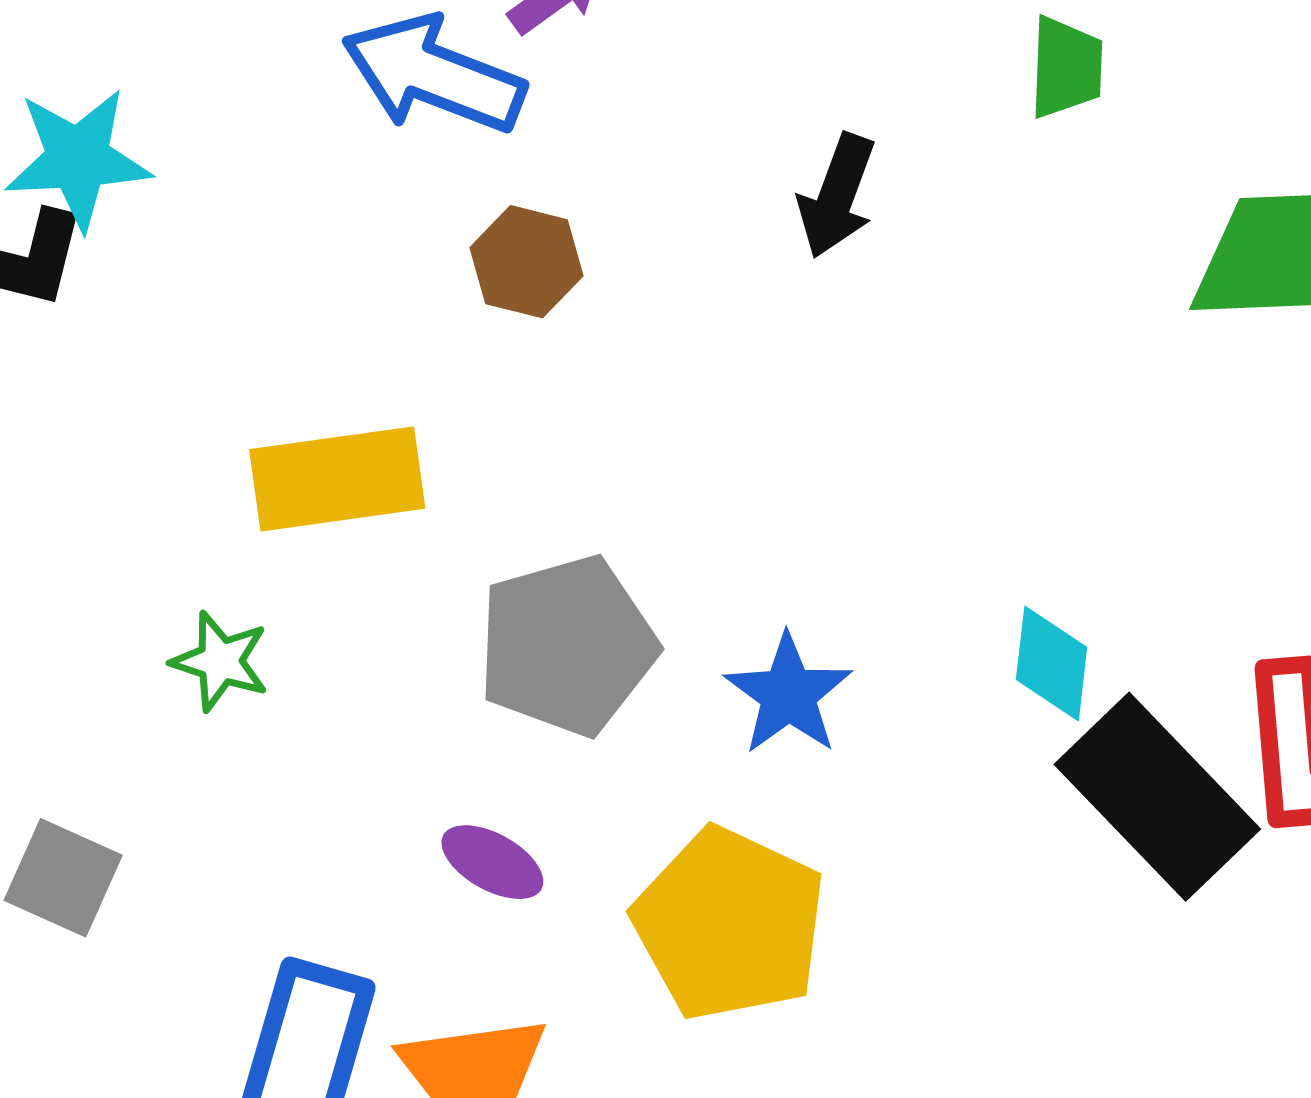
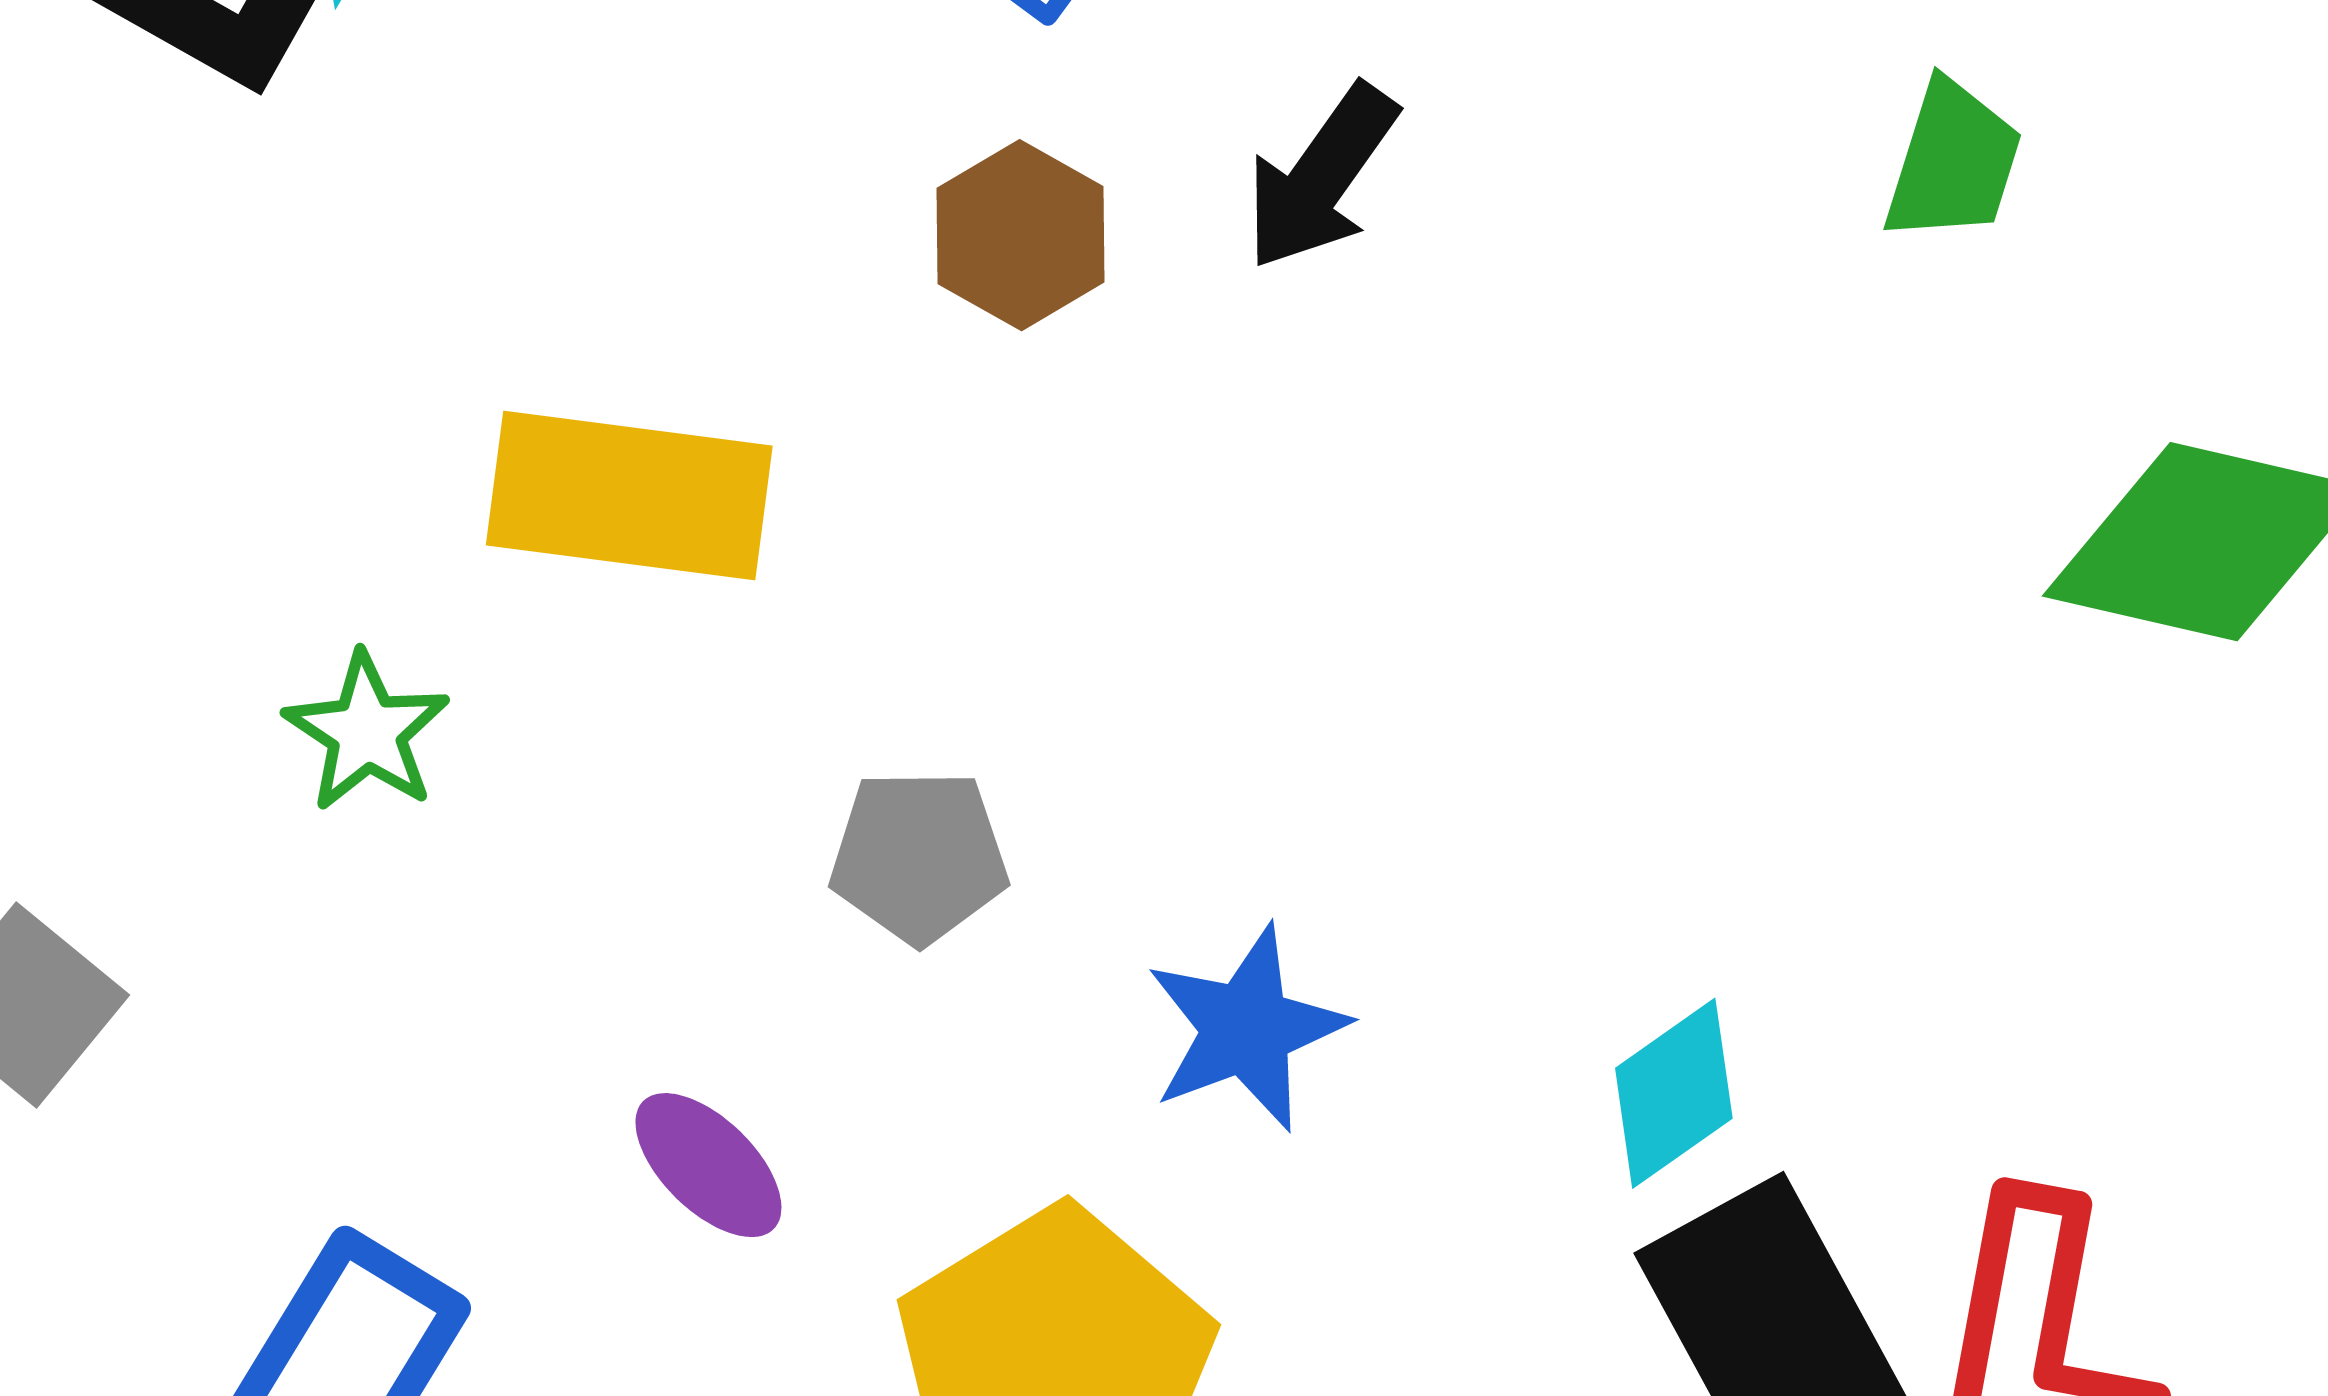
black arrow: (837, 196) -> (1321, 177), moved
gray pentagon: (567, 646) -> (919, 856), size x0.6
cyan diamond: (1052, 663) -> (1674, 1093), turned 33

